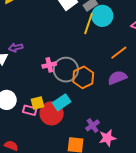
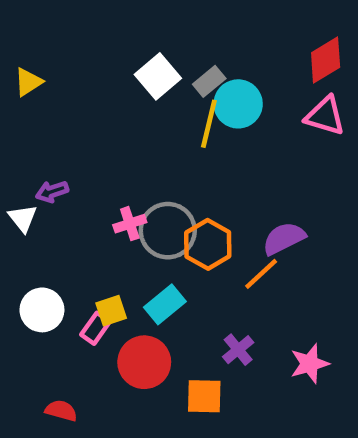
orange line: (119, 53) -> (261, 274), moved
pink rectangle: (30, 110) -> (95, 328), turned -64
red circle: (52, 113) -> (144, 362), moved
pink star: (107, 138) -> (310, 364), moved

